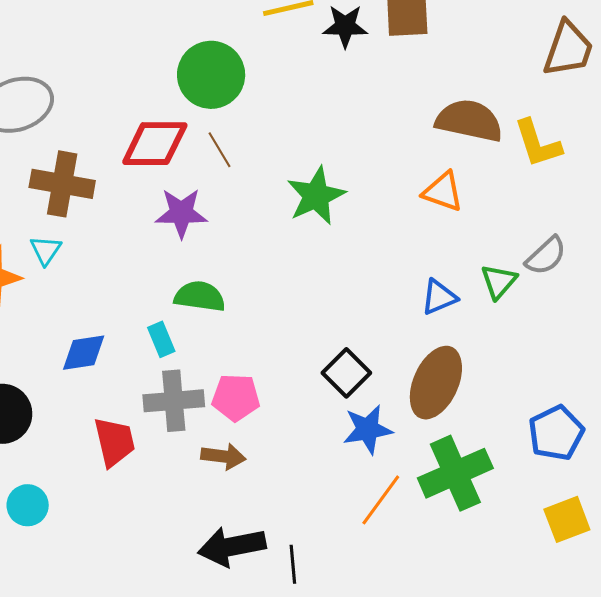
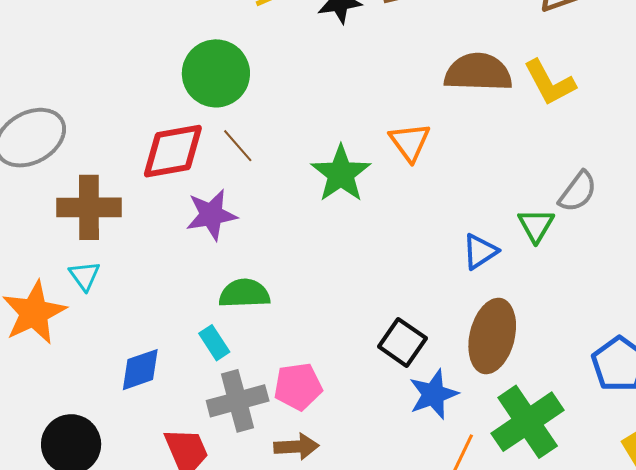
orange triangle: (443, 192) -> (410, 142), moved, turned 45

